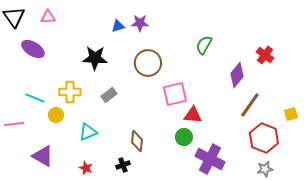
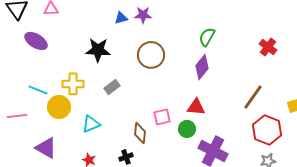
purple diamond: (237, 75) -> (202, 67), moved
pink square: (175, 94) -> (162, 117), moved, size x0.7
yellow circle: (56, 115) -> (59, 107), size x1.5

